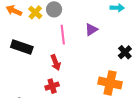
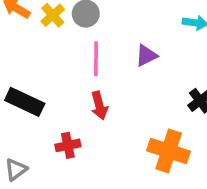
black rectangle: (22, 47) -> (25, 102), moved
red arrow: (56, 63) -> (99, 106), moved

